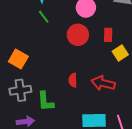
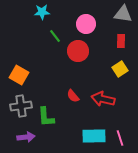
green line: (44, 17) -> (55, 36), moved
red rectangle: (108, 35) -> (121, 41), moved
red semicircle: (73, 80) -> (73, 96), turned -40

